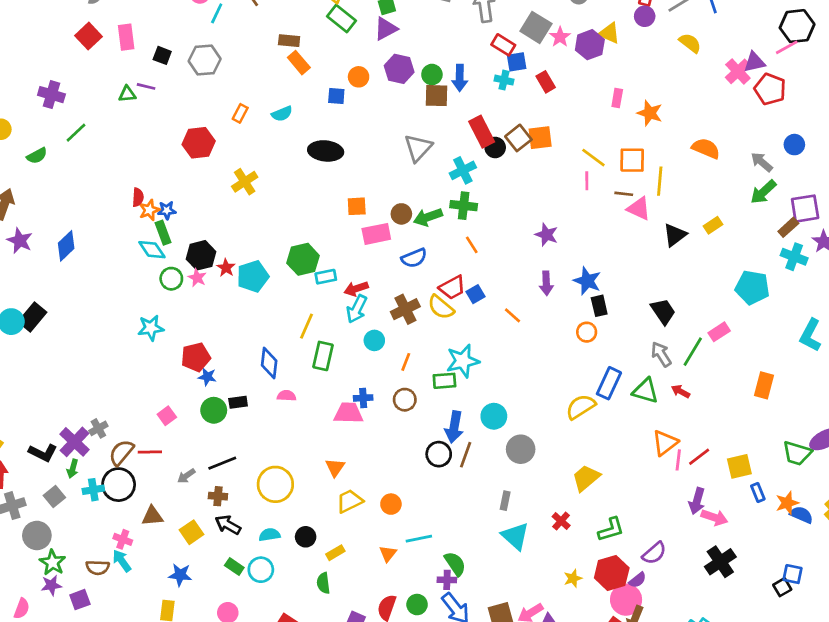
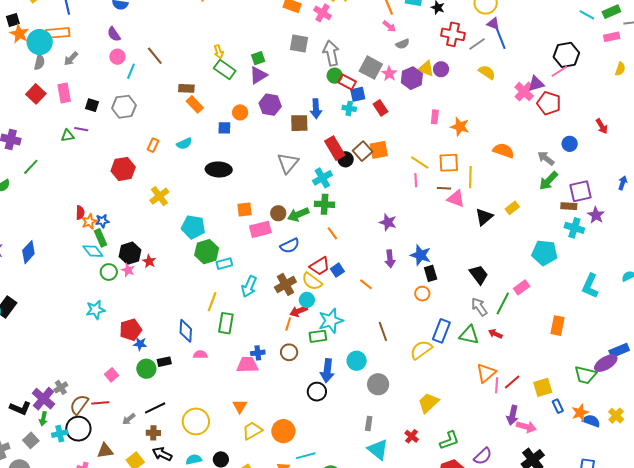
purple circle: (645, 16) -> (441, 69), moved
green circle: (432, 75) -> (335, 76), moved
brown rectangle: (788, 227) -> (569, 206), turned 49
cyan pentagon: (253, 276) -> (193, 227), moved, turned 30
red arrow: (356, 289) -> (299, 311), moved
cyan circle: (374, 340) -> (307, 300), moved
brown line: (466, 455) -> (383, 331), moved, turned -36
orange circle: (391, 504) -> (283, 431), size x1.5

